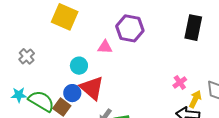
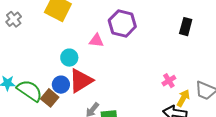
black rectangle: (193, 28) -> (186, 27), size x0.7
gray cross: (27, 56) -> (14, 19), moved
red triangle: (92, 88) -> (81, 81), turned 44

